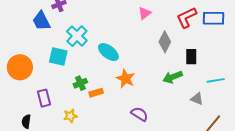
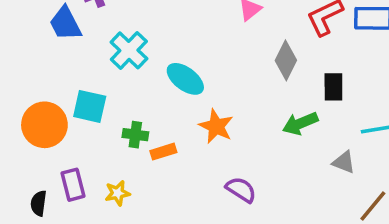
cyan square: (58, 56) -> (90, 106), moved
orange circle: (20, 67) -> (44, 125), moved
green cross: (80, 83) -> (135, 135), turned 32
purple rectangle: (44, 98) -> (73, 185), moved

